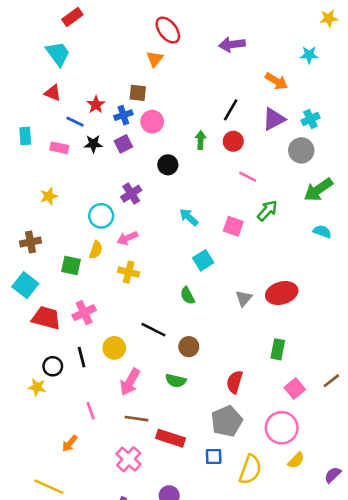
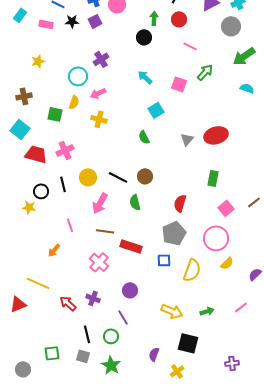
cyan rectangle: (25, 136) -> (20, 15), turned 40
black circle: (168, 165) -> (144, 37), moved
black line: (153, 330) -> (118, 177), moved
green semicircle: (176, 381) -> (135, 202), turned 63

